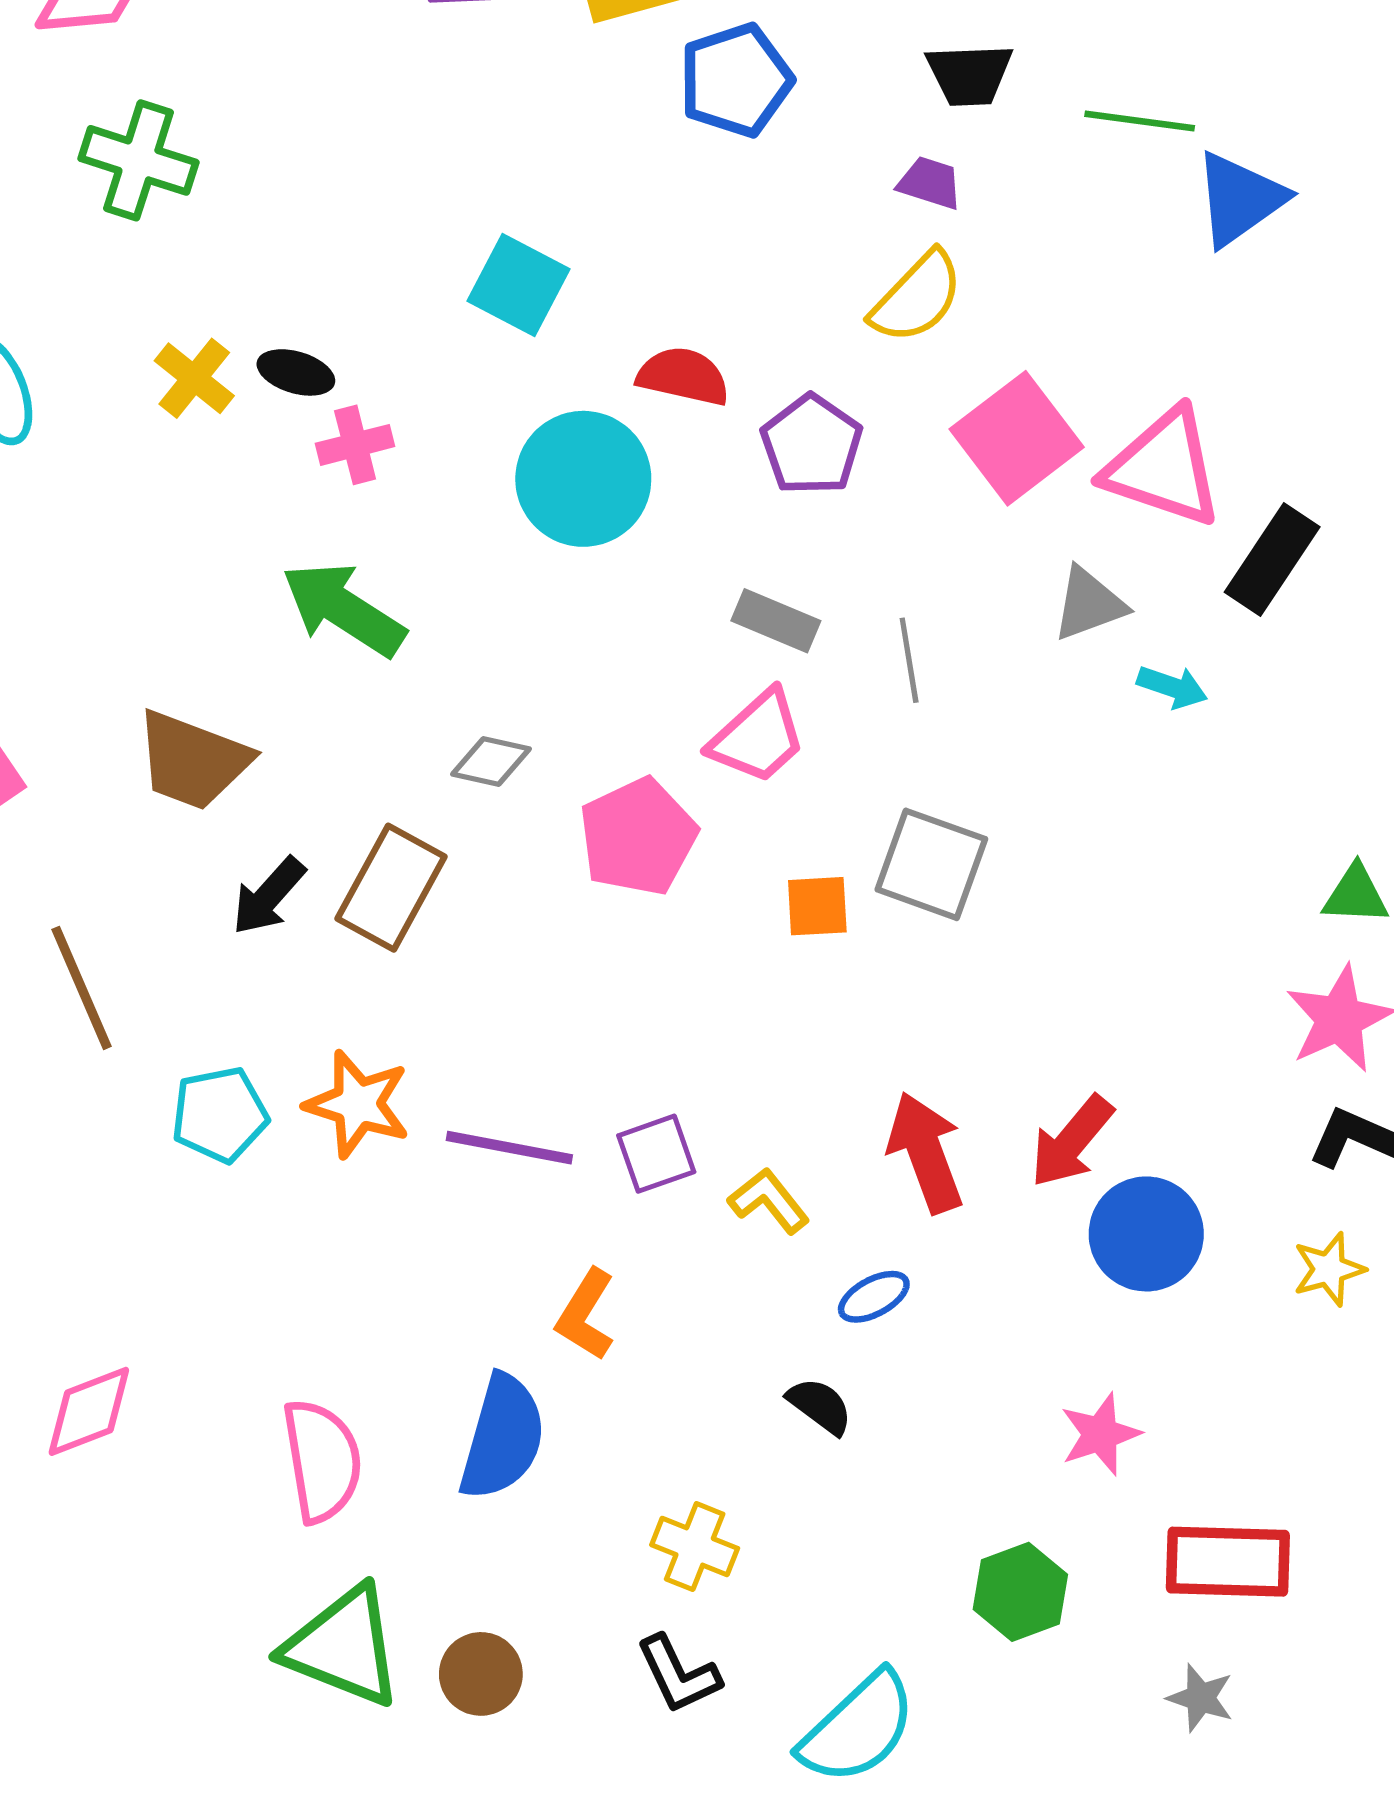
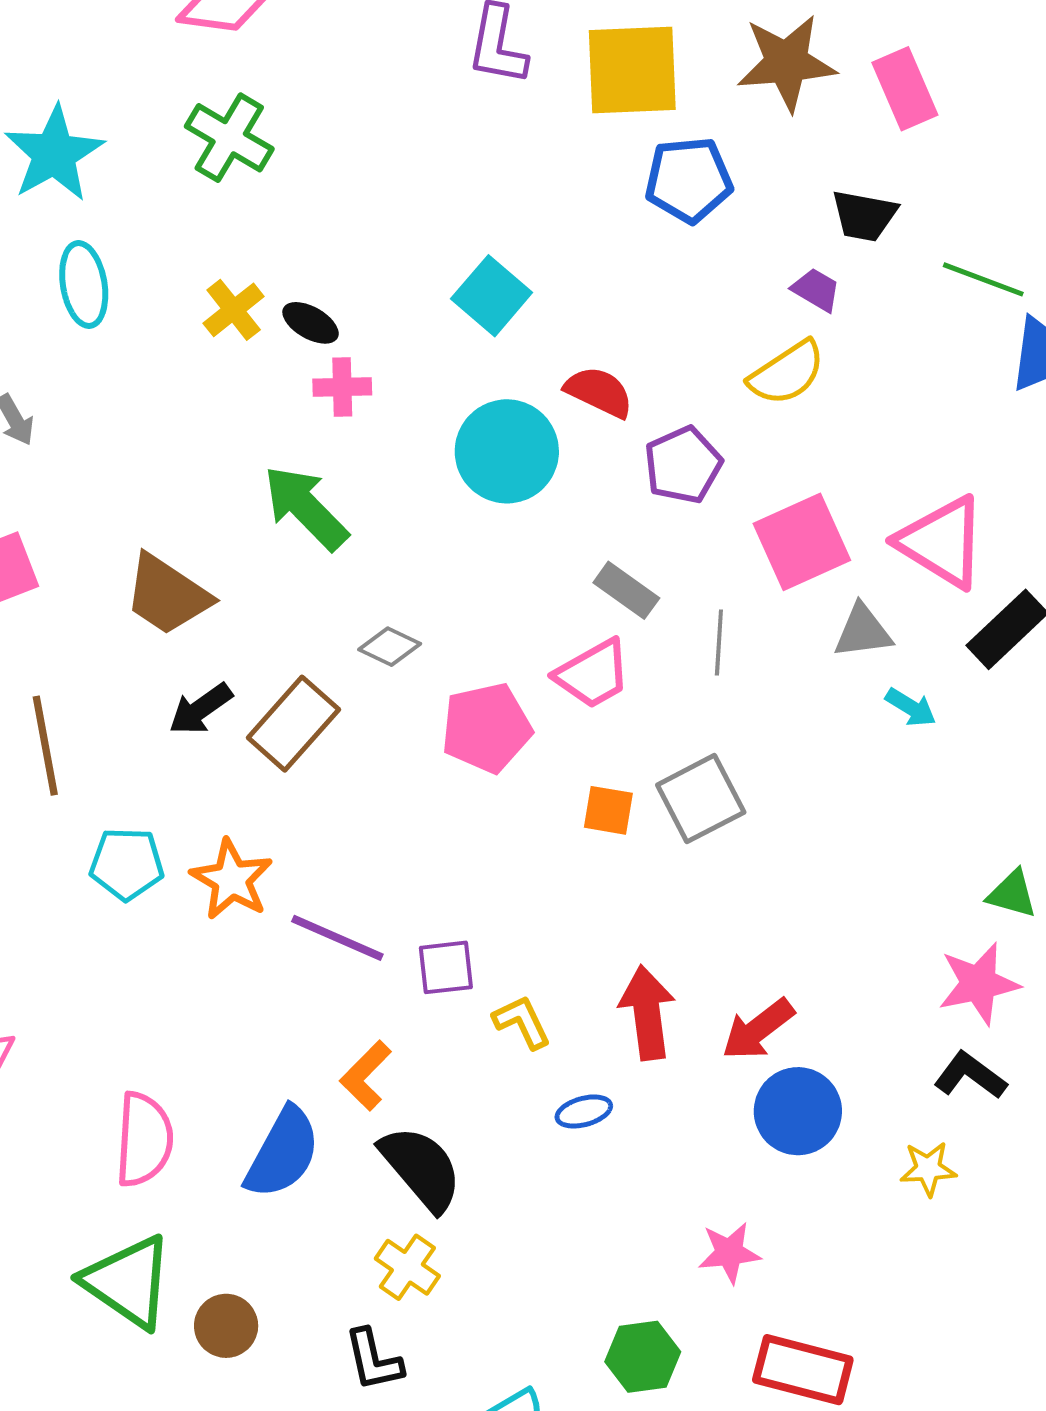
pink square: (1017, 438) -> (802, 542), moved
gray square: (931, 864) -> (701, 799), turned 30
black semicircle: (820, 1406) -> (421, 1168), moved, size x1.8

